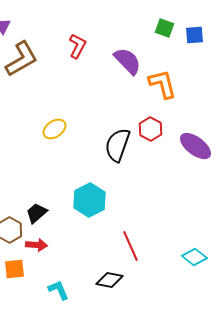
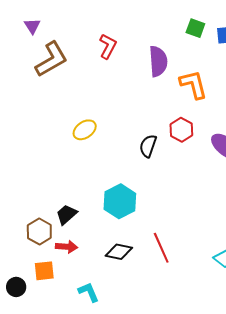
purple semicircle: (127, 61) -> (158, 61), turned 40
black semicircle: (117, 145) -> (148, 146), size x0.7
black diamond: (109, 280) -> (119, 252), moved

